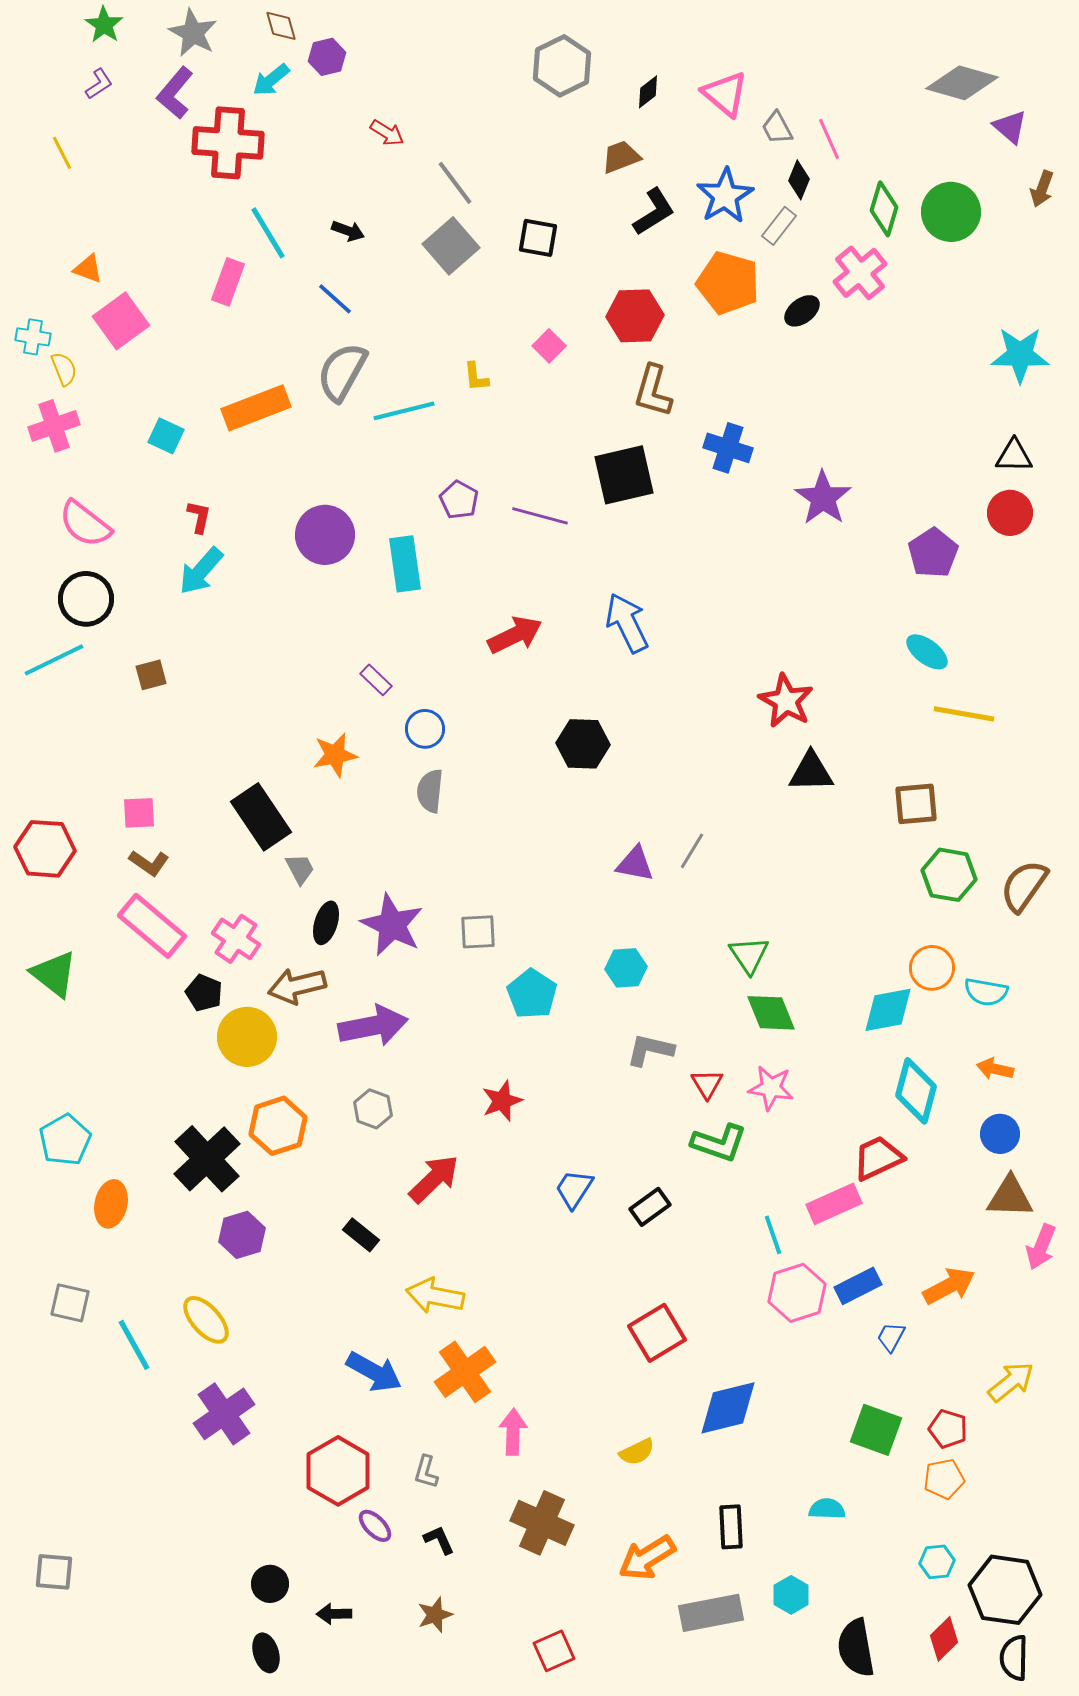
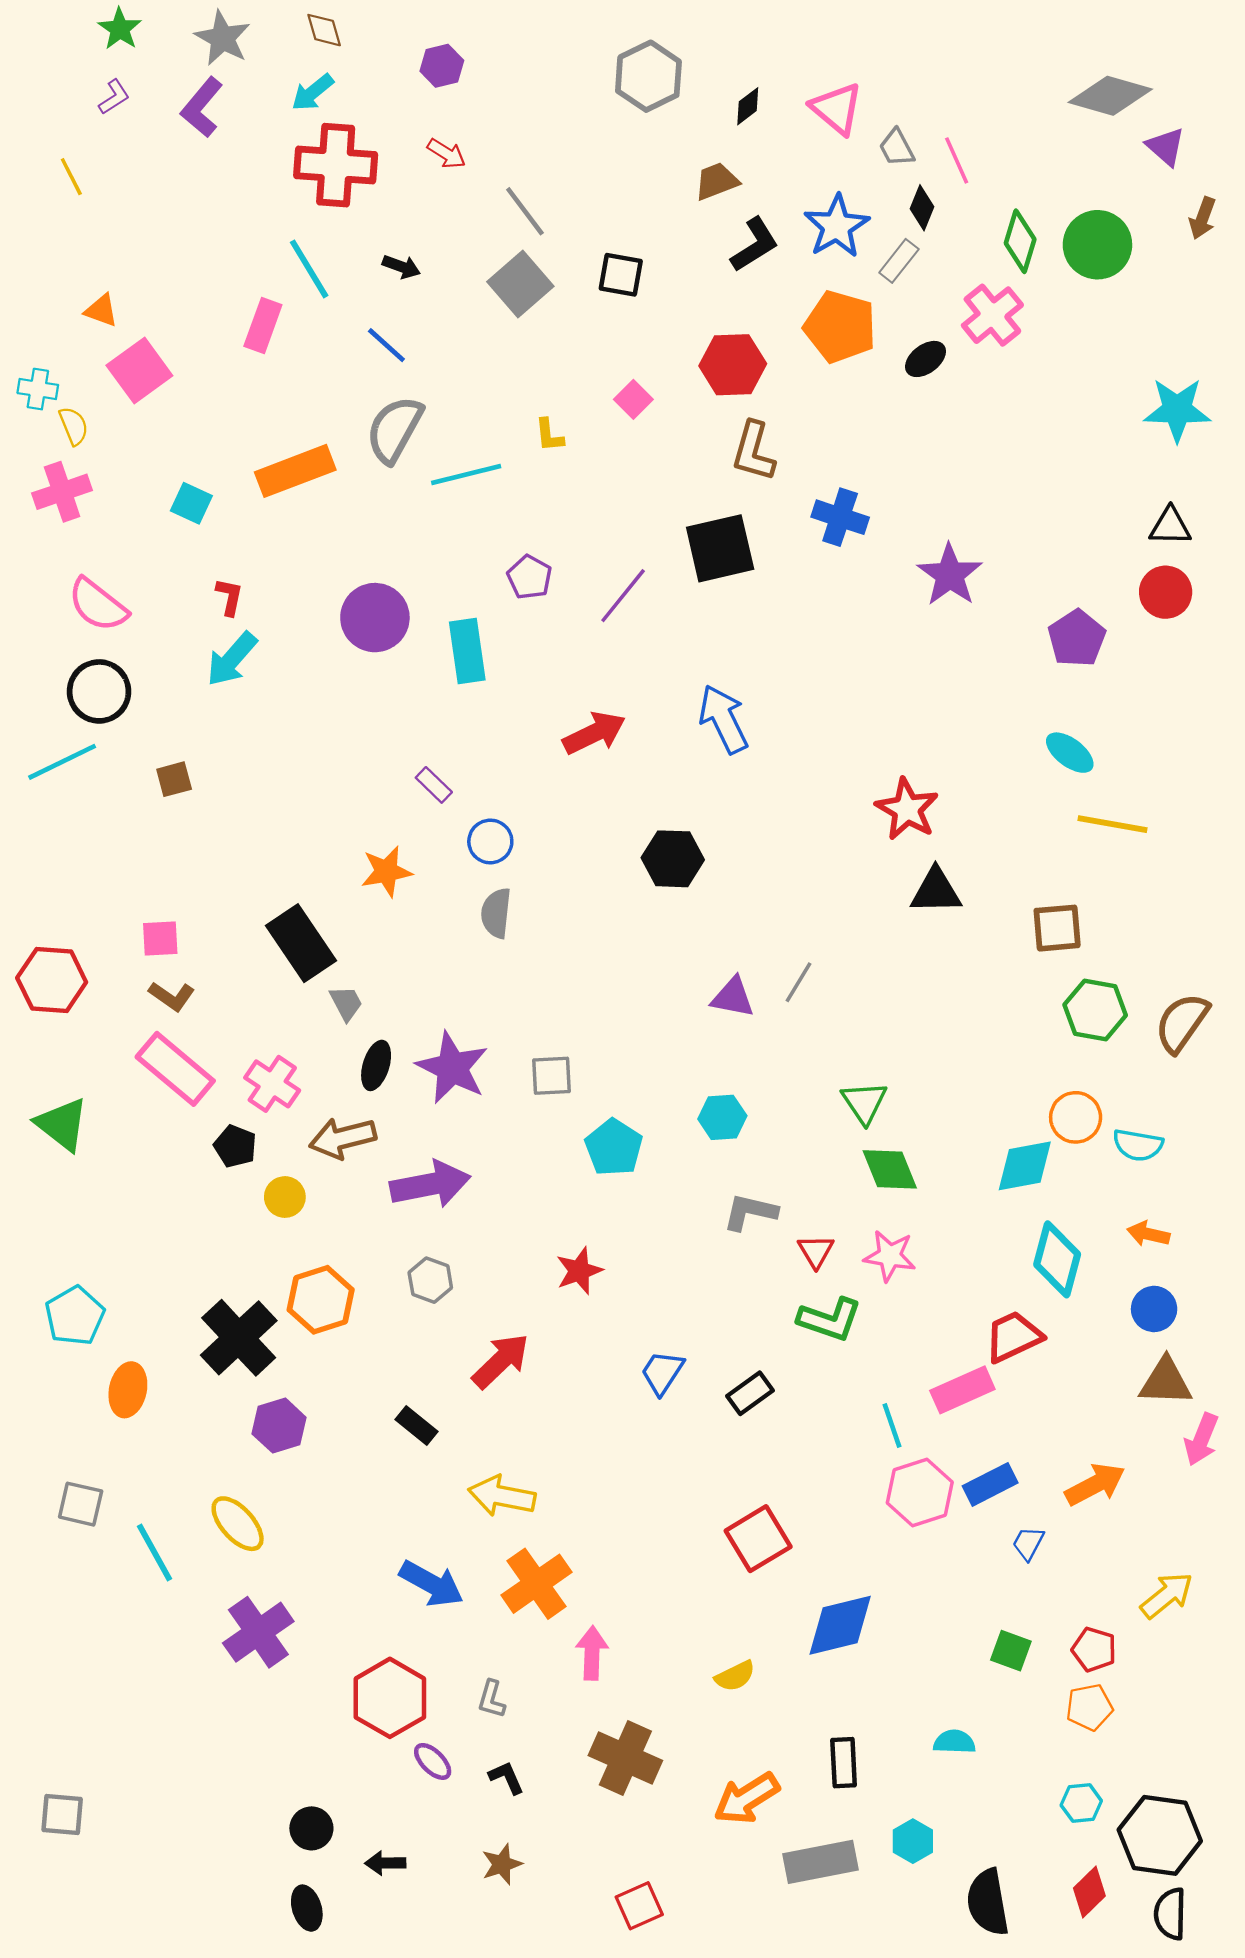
purple hexagon: (327, 57) -> (442, 66), moved
red cross: (228, 143) -> (336, 165), moved
purple line: (540, 516) -> (623, 596), turned -66
yellow circle: (247, 1037) -> (285, 1197), size x0.6
green square: (876, 1430) -> (1011, 1651), size x0.7

